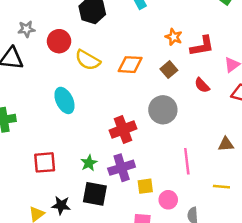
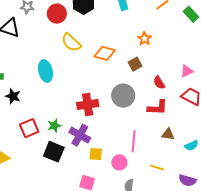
red circle: (59, 41) -> (57, 14), moved
red L-shape: (202, 46) -> (158, 108), moved
red square: (45, 162) -> (29, 128), moved, turned -30
purple cross: (122, 168) -> (80, 135), turned 35
pink circle: (168, 200) -> (119, 162), moved
black star: (61, 205) -> (13, 96), moved

